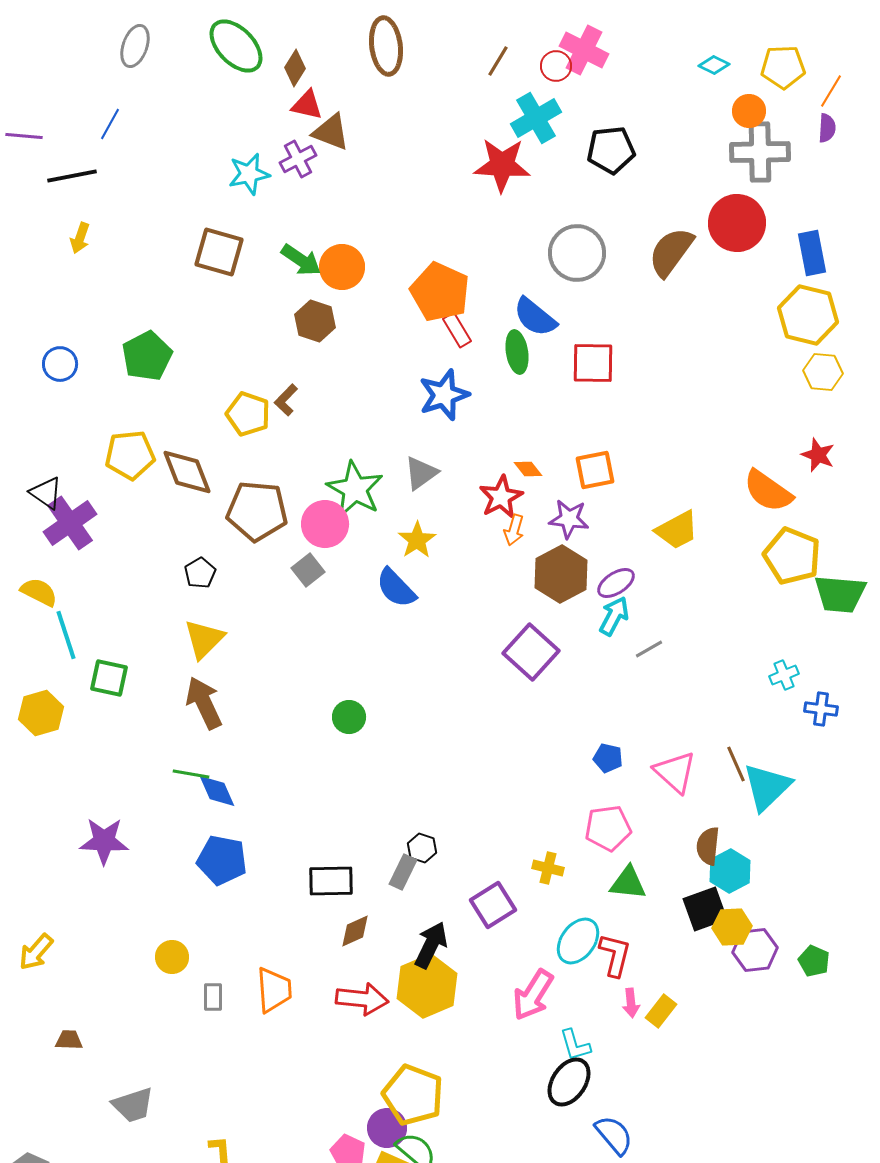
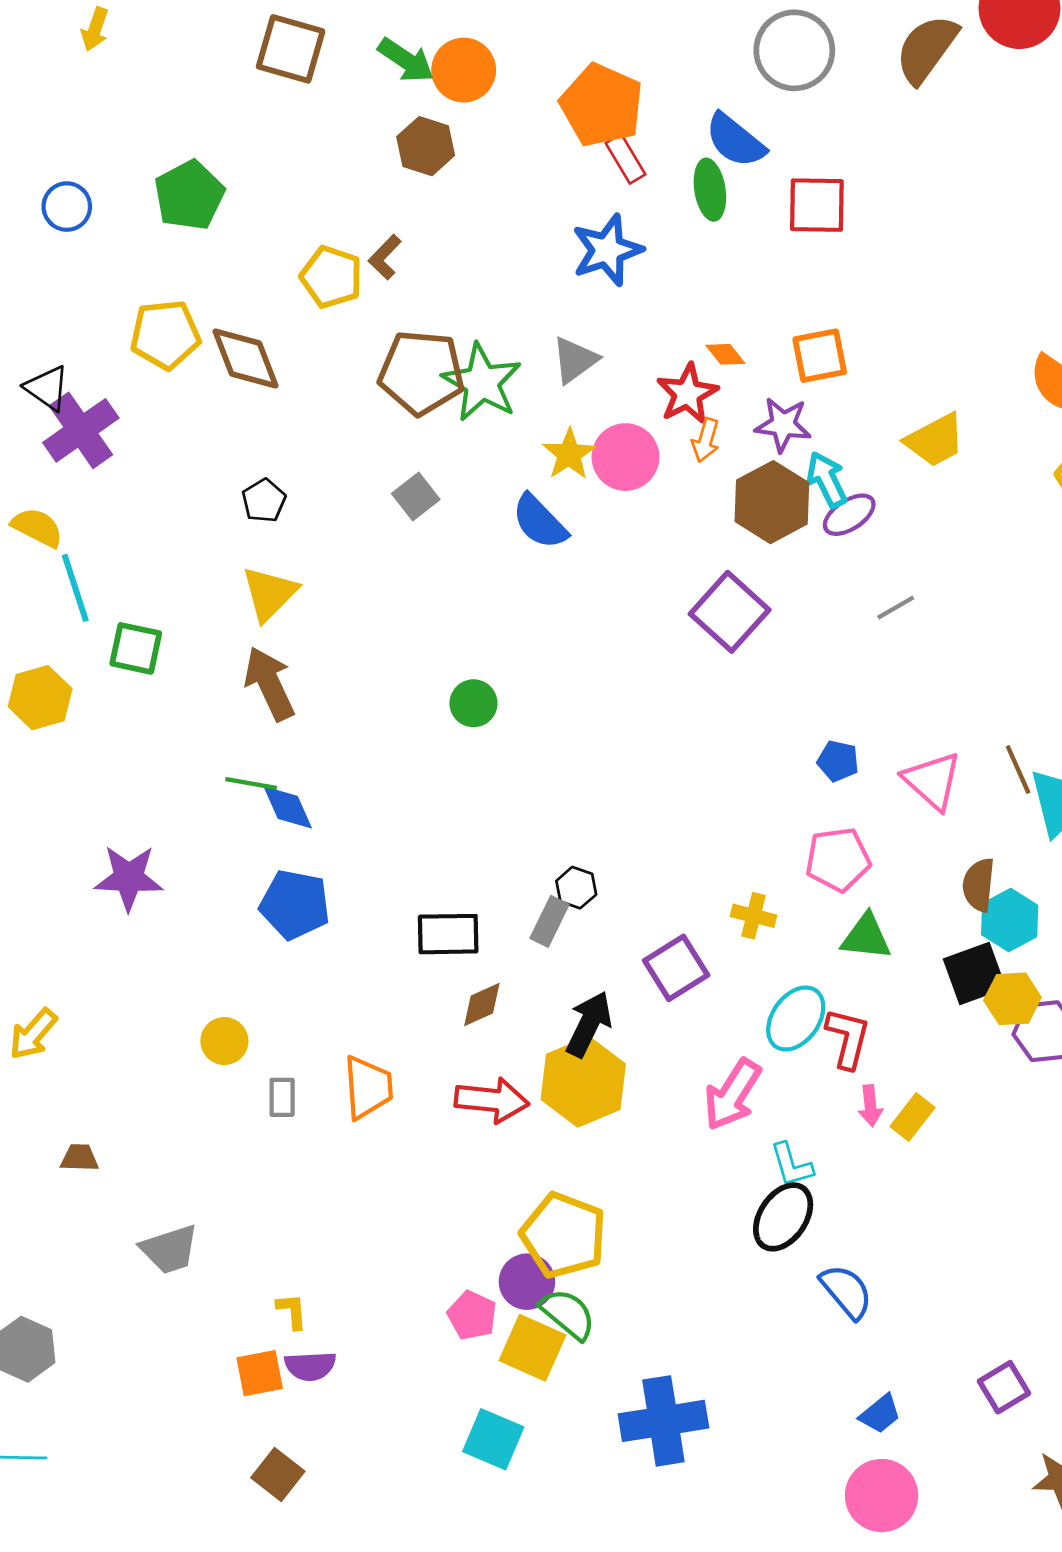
brown pentagon: (257, 511) -> (421, 373), moved
pink circle: (325, 524) -> (625, 457), moved
cyan arrow: (614, 616) -> (827, 480), moved, turned -54

